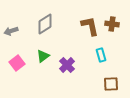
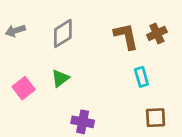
brown cross: (112, 24) -> (157, 33), turned -32
gray arrow: (11, 31) -> (15, 31), moved
purple cross: (67, 65) -> (83, 122), moved, turned -35

